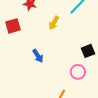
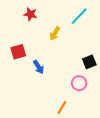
red square: (13, 26) -> (18, 52), moved

